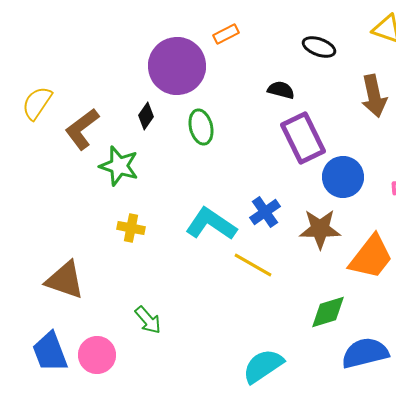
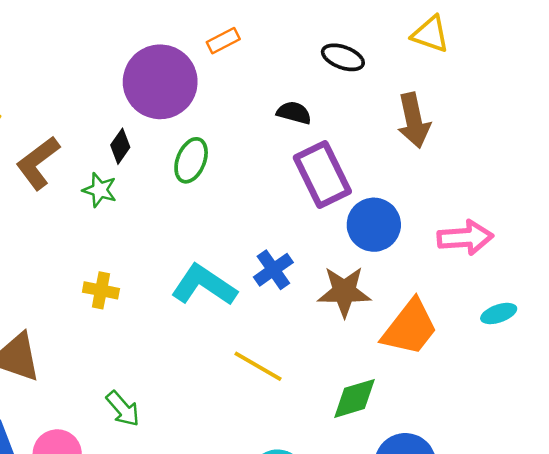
green ellipse: (201, 127) -> (191, 160), turned 36
green star: (119, 166) -> (100, 190), moved, size x0.7
yellow line: (253, 265) -> (258, 366), moved

